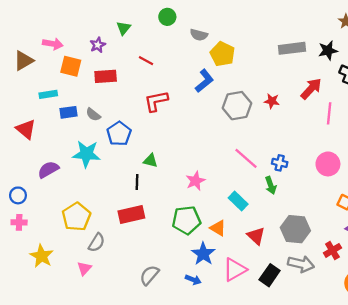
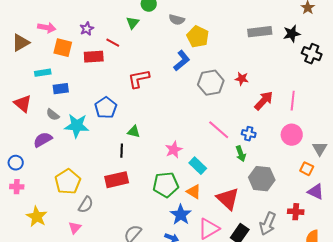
green triangle: (124, 28) -> (133, 23), moved
red line: (146, 61) -> (113, 43), moved
red arrow: (311, 89) -> (264, 101), moved
pink line: (329, 113) -> (293, 101), moved
gray semicircle: (93, 115) -> (53, 115), moved
cyan rectangle: (238, 201) -> (198, 166), moved
gray hexagon: (295, 229) -> (262, 179), moved
red triangle: (256, 236) -> (228, 199), size x1.4
red cross: (332, 250) -> (296, 212), turned 35
gray arrow: (301, 264) -> (268, 224), turned 100

